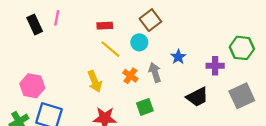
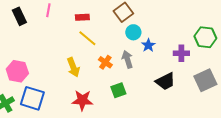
pink line: (57, 18) -> (48, 10), moved
cyan circle: (139, 42) -> (133, 32), moved

